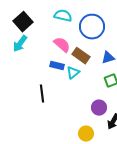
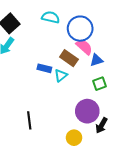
pink semicircle: (62, 45) -> (84, 47), moved
black line: (42, 94) -> (29, 120), moved
purple circle: (99, 108) -> (87, 111), size x1.5

